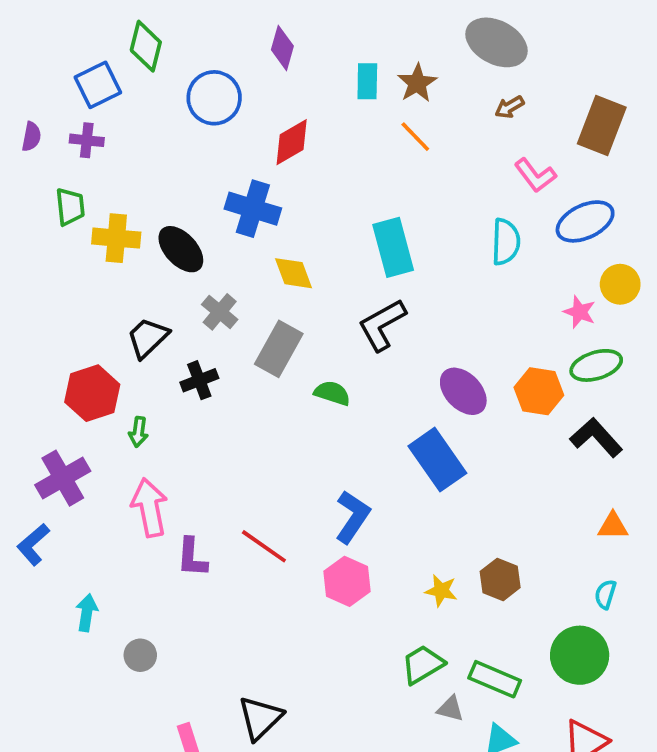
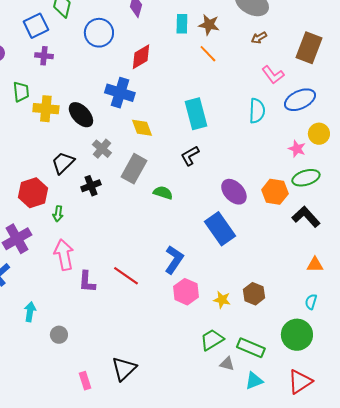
brown star: (417, 83) -> (209, 25), turned -30
purple cross: (87, 140) -> (44, 56), moved
black L-shape: (382, 325) -> (190, 156), size x0.7
pink hexagon: (347, 581) -> (186, 292), moved

